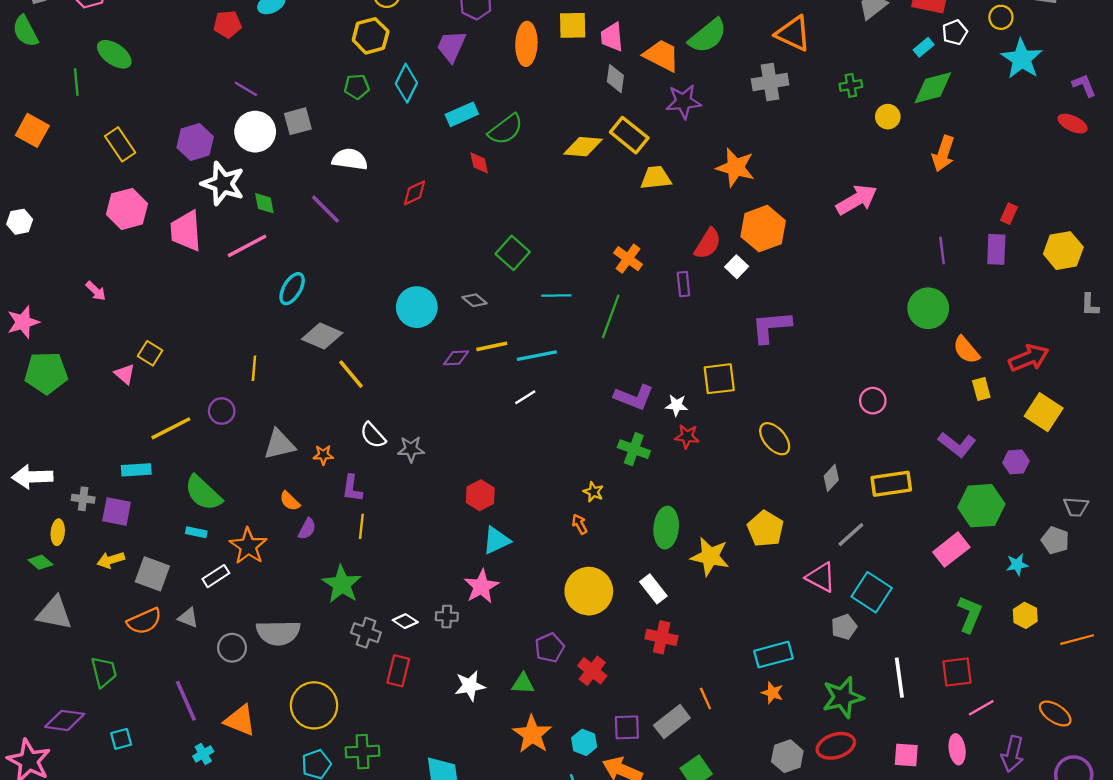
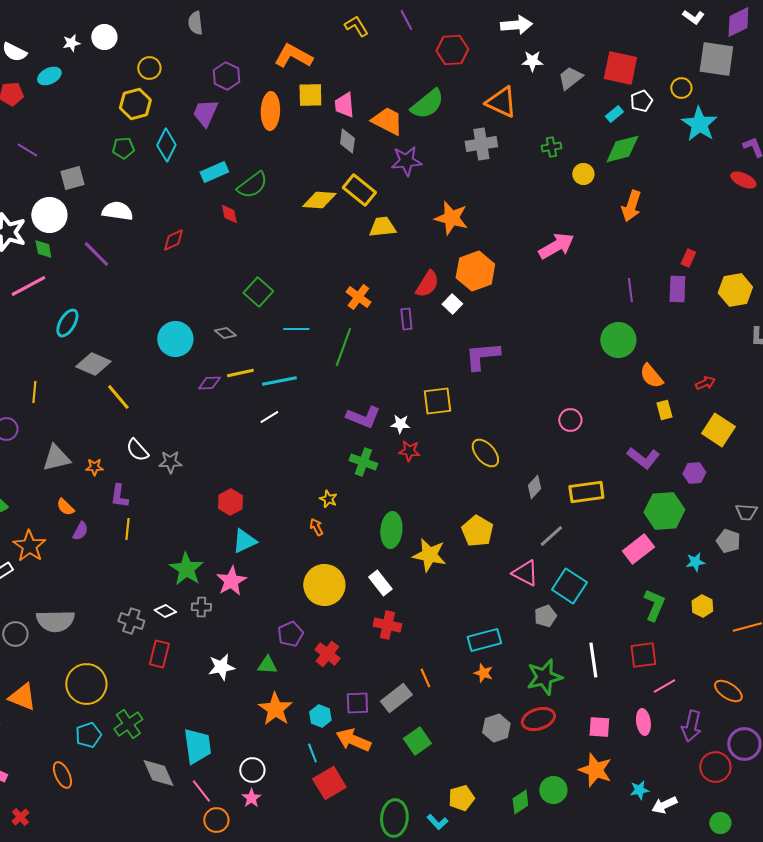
white circle: (255, 132) -> (49, 215), moved
red arrow: (1029, 358) -> (705, 383), size x0.6
green star: (342, 584) -> (186, 569), moved
green cross: (363, 752) -> (128, 724), turned -32

